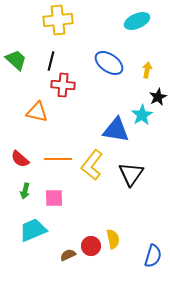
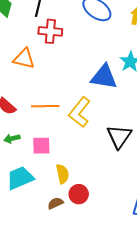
black triangle: (131, 174) -> (119, 136), moved
green arrow: (25, 191) -> (12, 139), turned 63
yellow semicircle: (113, 239) -> (62, 174), moved

